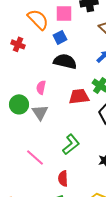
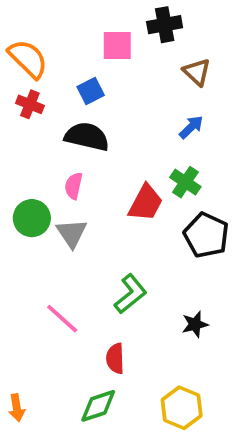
orange semicircle: (38, 19) -> (28, 59), moved
blue square: (60, 37) -> (91, 91), moved
black semicircle: (65, 61) -> (87, 137), moved
red trapezoid: (79, 96) -> (146, 203), turned 125

